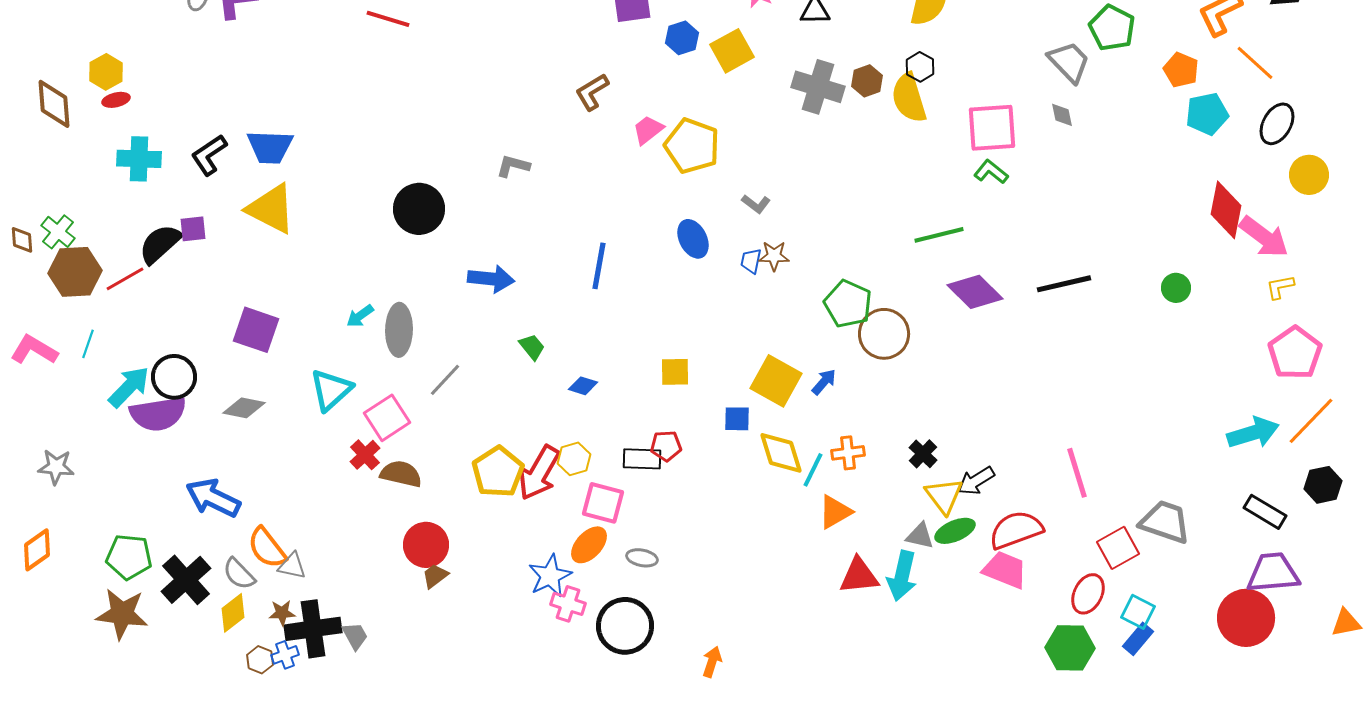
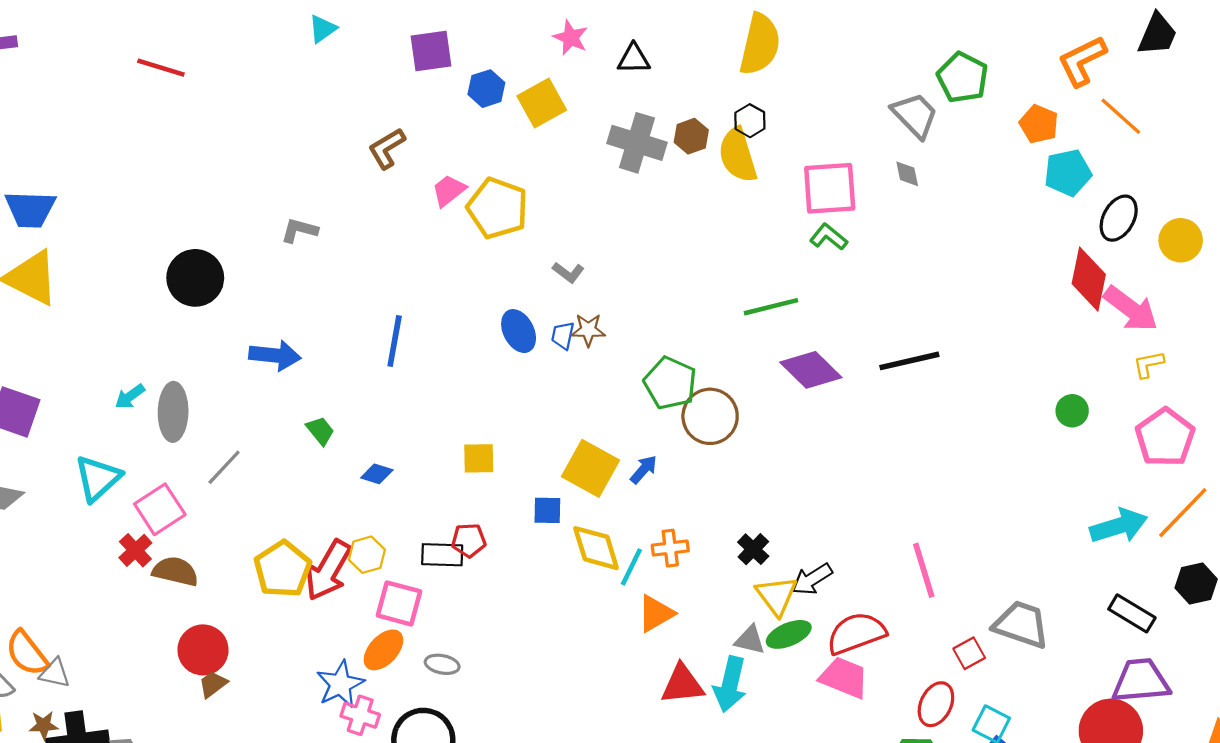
black ellipse: (1277, 124) -> (1119, 218), moved
blue ellipse: (693, 239) -> (519, 331), moved
green circle: (1176, 288) -> (1072, 411), moved
red square: (1118, 548) -> (969, 653), size x0.7

